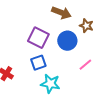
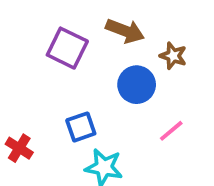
purple square: (38, 38) -> (67, 48), moved

